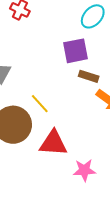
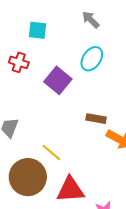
purple square: (76, 51) -> (58, 80), moved, turned -32

